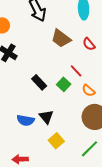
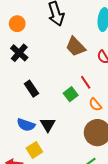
black rectangle: (39, 82) -> (31, 89), moved
yellow square: (56, 141) -> (34, 150), moved

